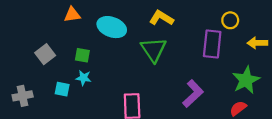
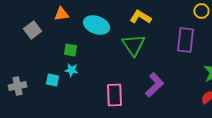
yellow circle: (230, 20) -> (201, 11), moved
gray square: (45, 54) -> (32, 30), moved
purple L-shape: (193, 94) -> (154, 85), moved

